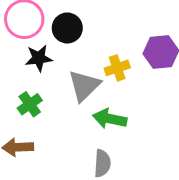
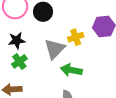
black star: (39, 58) -> (17, 40), moved

